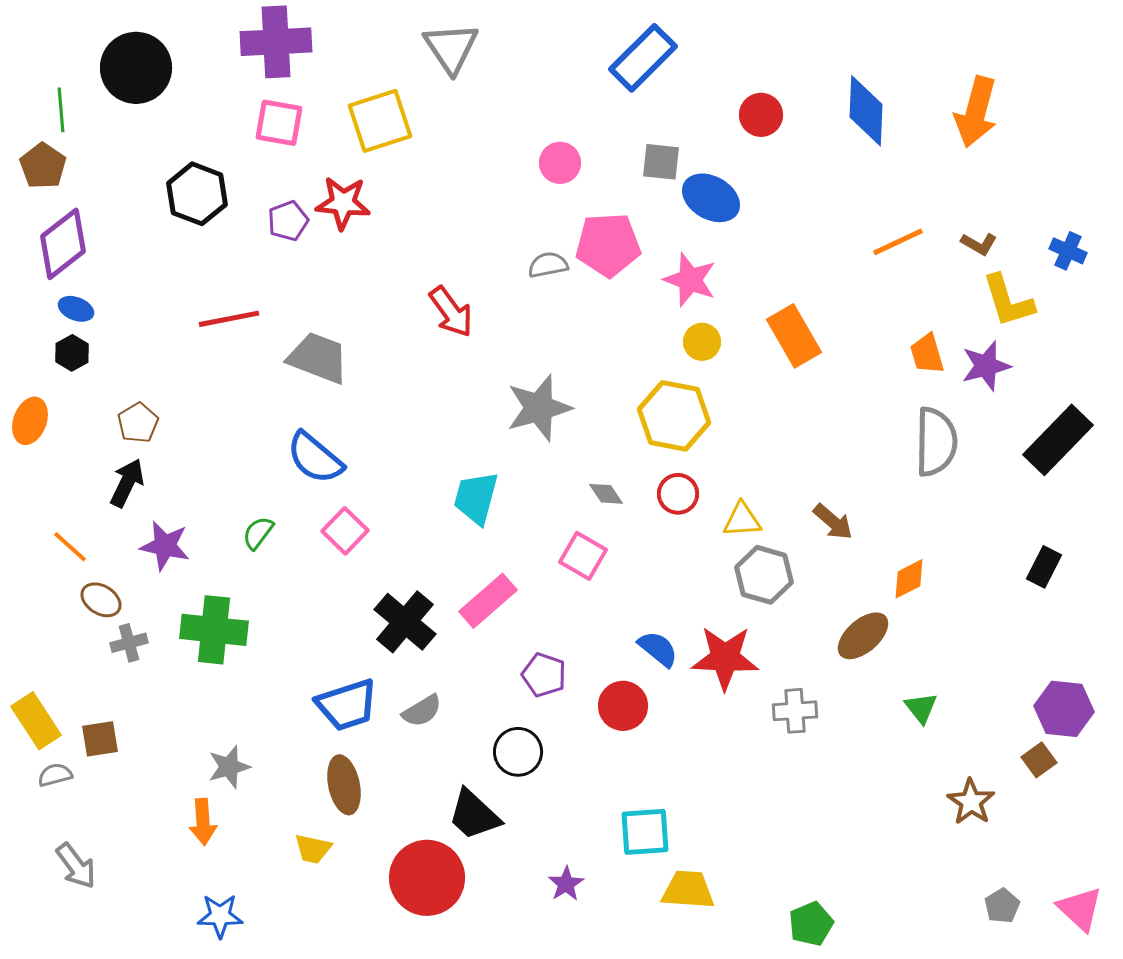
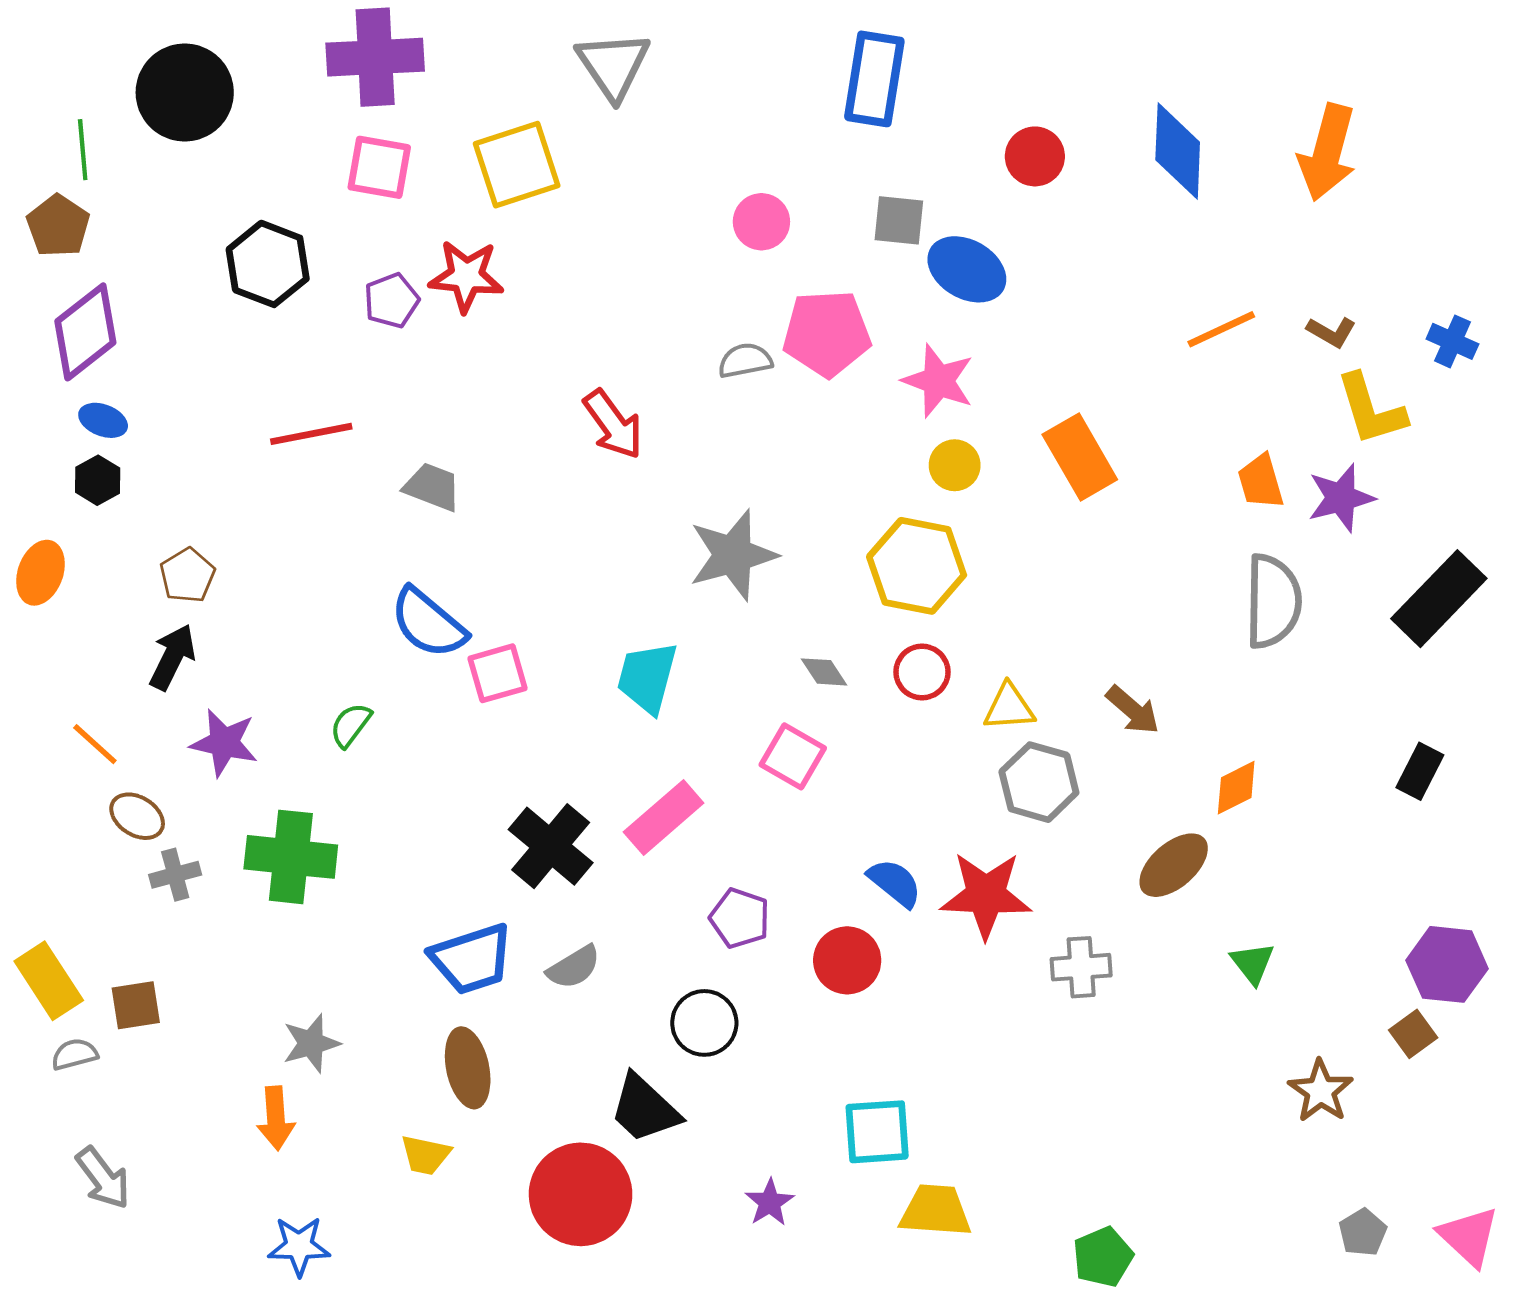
blue rectangle: (643, 58) -> (874, 79), turned -36
gray trapezoid: (318, 358) -> (432, 487), size x0.7
pink square: (345, 531) -> (498, 673), moved, turned 30

